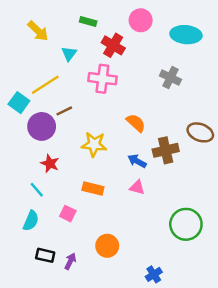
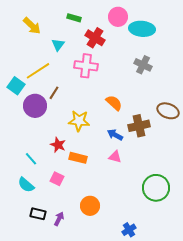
cyan ellipse: (186, 35) -> (142, 29), moved
brown line: (64, 111) -> (54, 93), turned -32
red star: (50, 163) -> (58, 145), moved
cyan semicircle: (31, 221) -> (26, 185), turned 108

